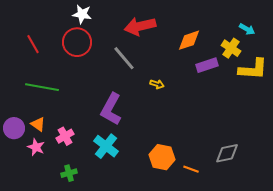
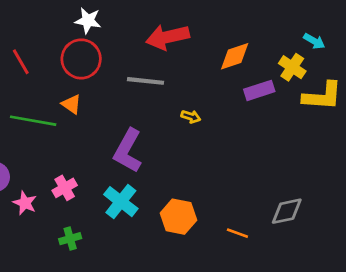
gray line: (124, 58) -> (146, 81), turned -44
orange triangle: (38, 124) -> (72, 104), moved
orange hexagon: (162, 157) -> (178, 217), moved

